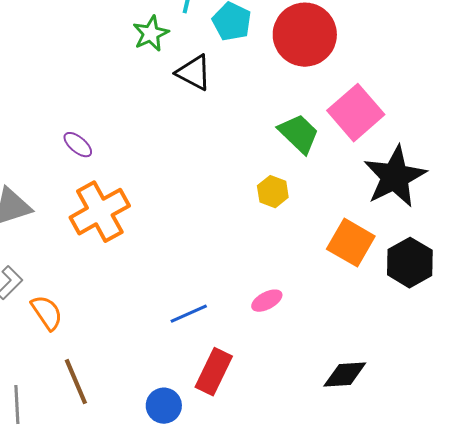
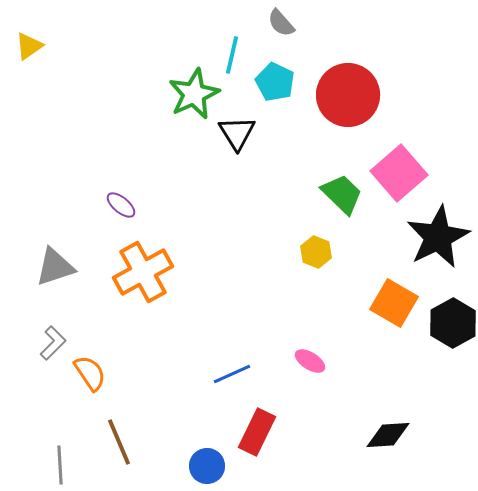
green star: (151, 34) -> (194, 94), size x1.4
black triangle: (194, 73) -> (237, 133), turned 30
pink ellipse: (267, 301) -> (310, 361), turned 60

